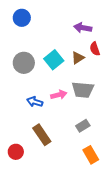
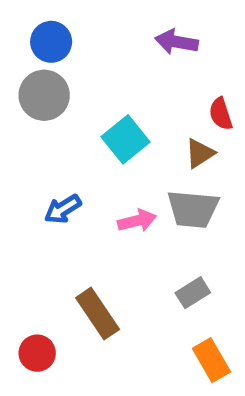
purple arrow: (83, 28) -> (177, 42), moved
brown triangle: (78, 58) -> (200, 153), moved
gray circle: (24, 63) -> (44, 95), moved
blue arrow: (35, 102) -> (63, 209), moved, turned -49

